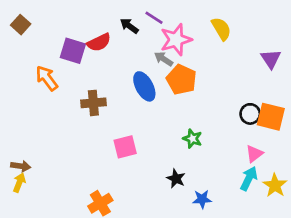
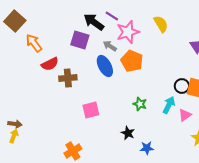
brown square: (21, 25) -> (15, 21), size x1.5
black arrow: (129, 26) -> (94, 22), size x1.5
red semicircle: (99, 42) -> (50, 64), moved
purple square: (73, 51) -> (80, 40), moved
gray arrow: (164, 59) -> (110, 46), moved
orange arrow: (47, 78) -> (34, 43), moved
cyan arrow: (249, 178) -> (169, 105), moved

